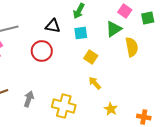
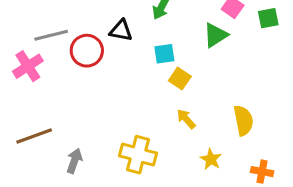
cyan square: (81, 33) -> (164, 54), moved
yellow semicircle: (132, 47) -> (243, 120), moved
red circle: (42, 51) -> (87, 51), moved
gray arrow: (29, 99) -> (74, 161), moved

